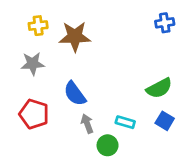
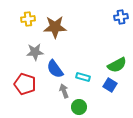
gray star: (33, 64) -> (35, 52), moved
blue square: (165, 121) -> (110, 85), moved
cyan rectangle: (125, 122) -> (83, 77), moved

